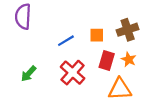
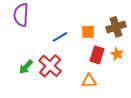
red cross: (73, 73) -> (50, 66), moved
orange triangle: (120, 89) -> (89, 81), moved, size x0.7

